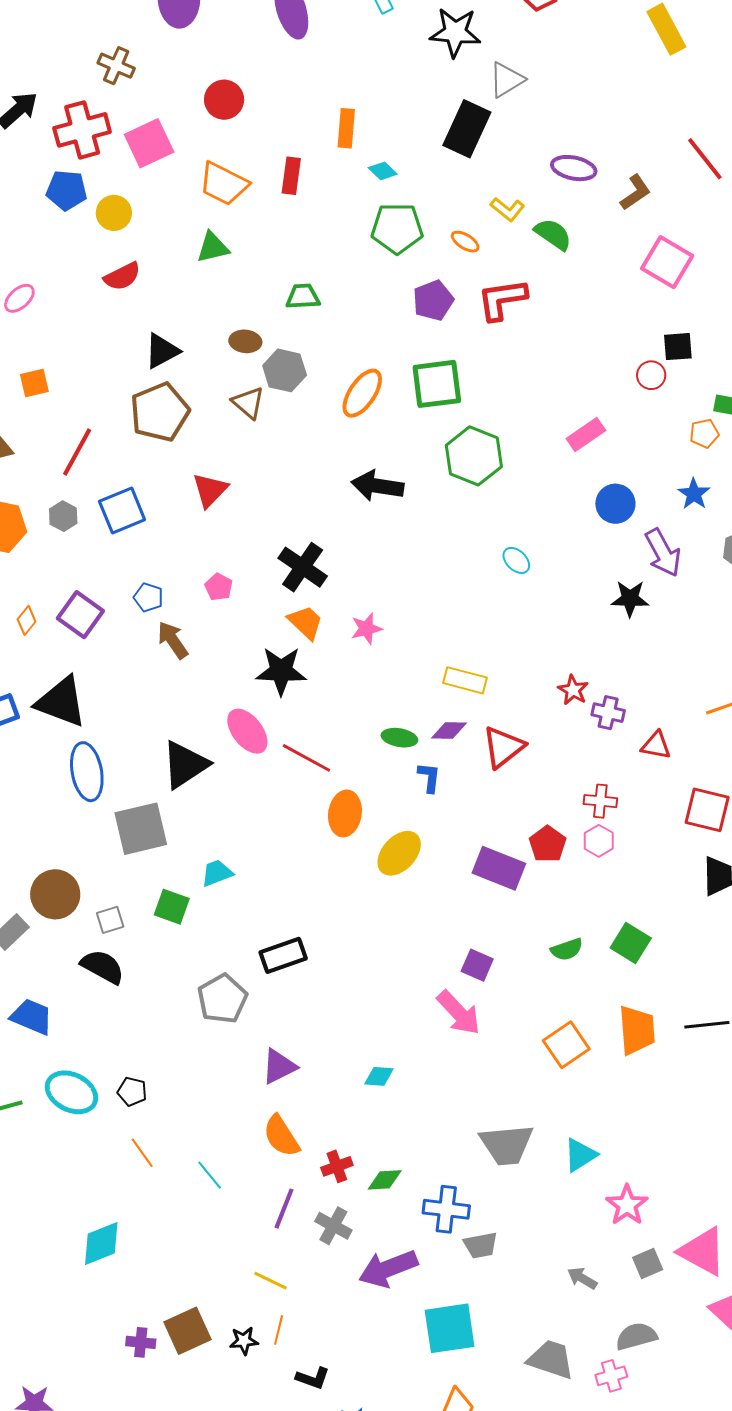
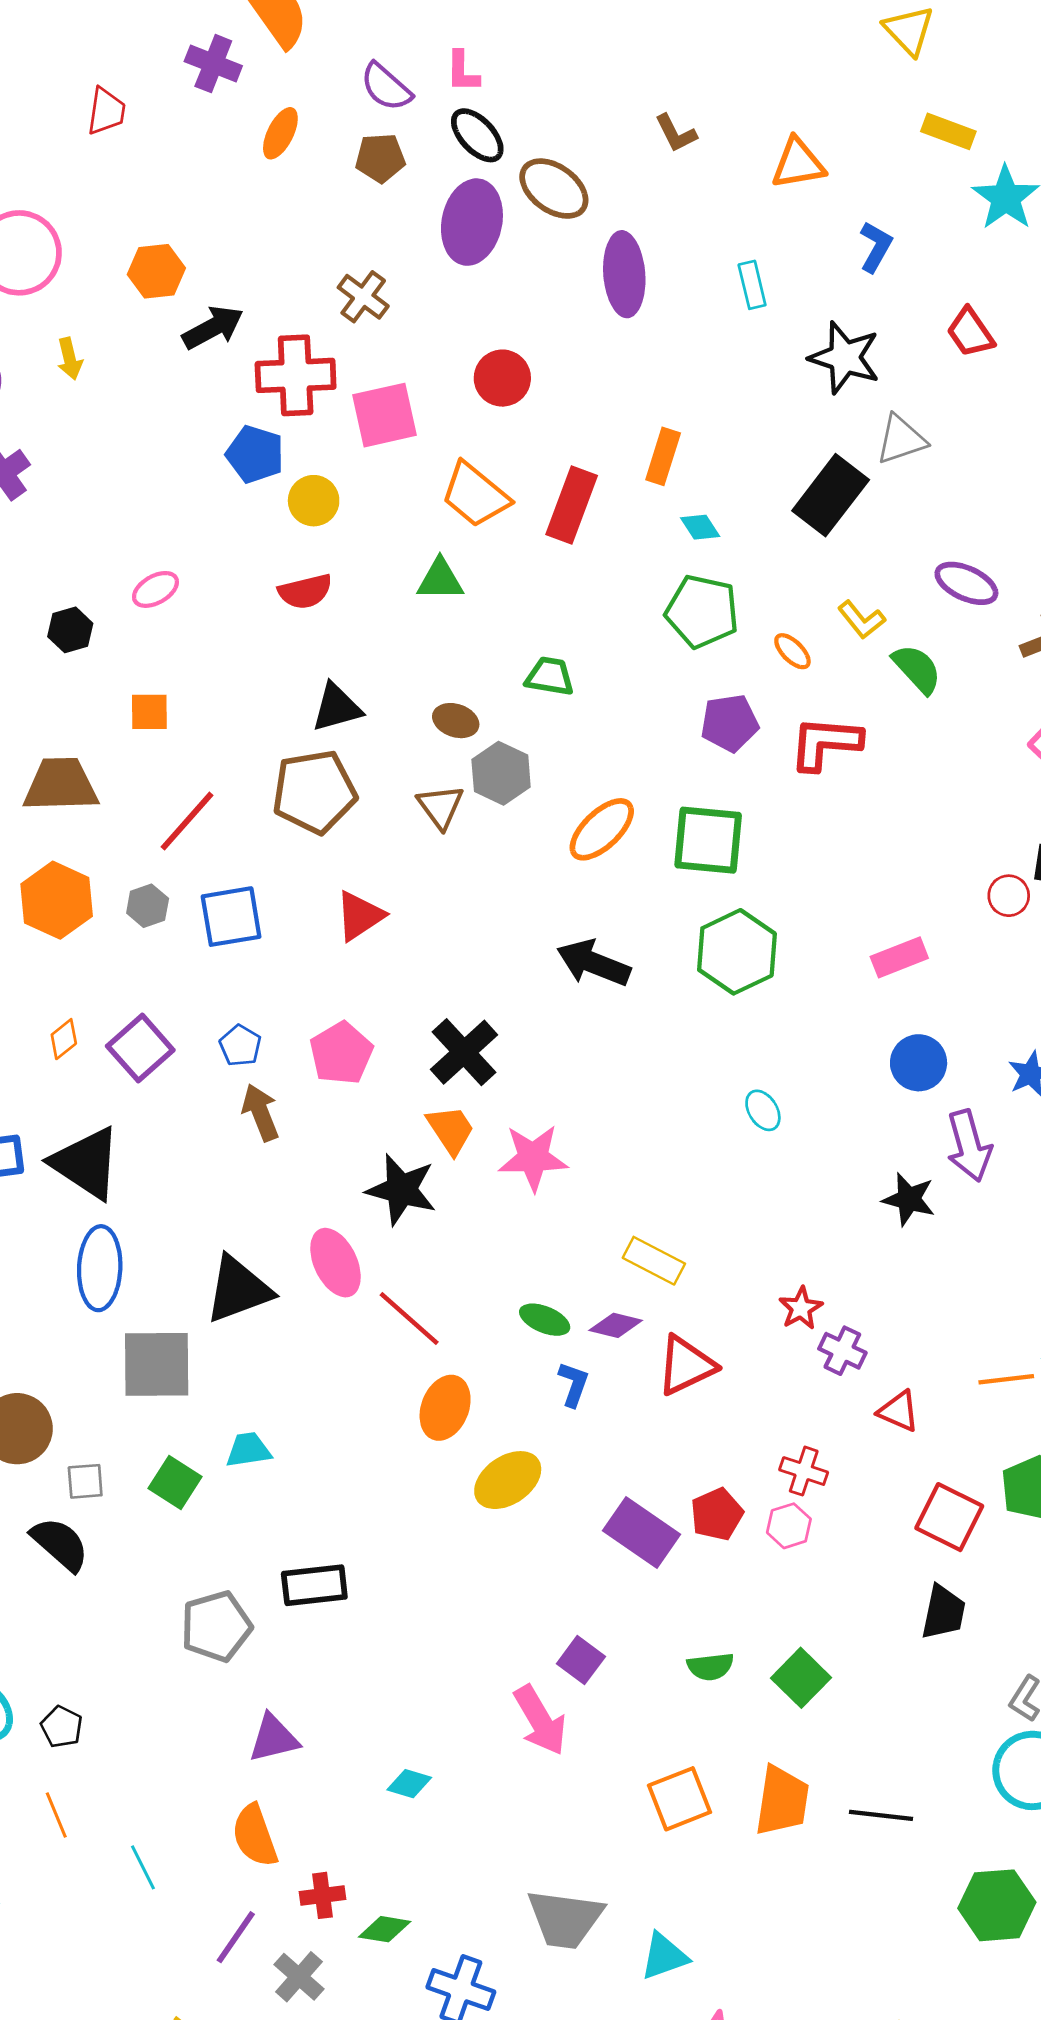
red rectangle: (291, 176) -> (572, 505), size x1.4
pink pentagon: (219, 587) -> (341, 1053), size x1.6
pink star: (366, 629) -> (533, 1158), size x1.5

